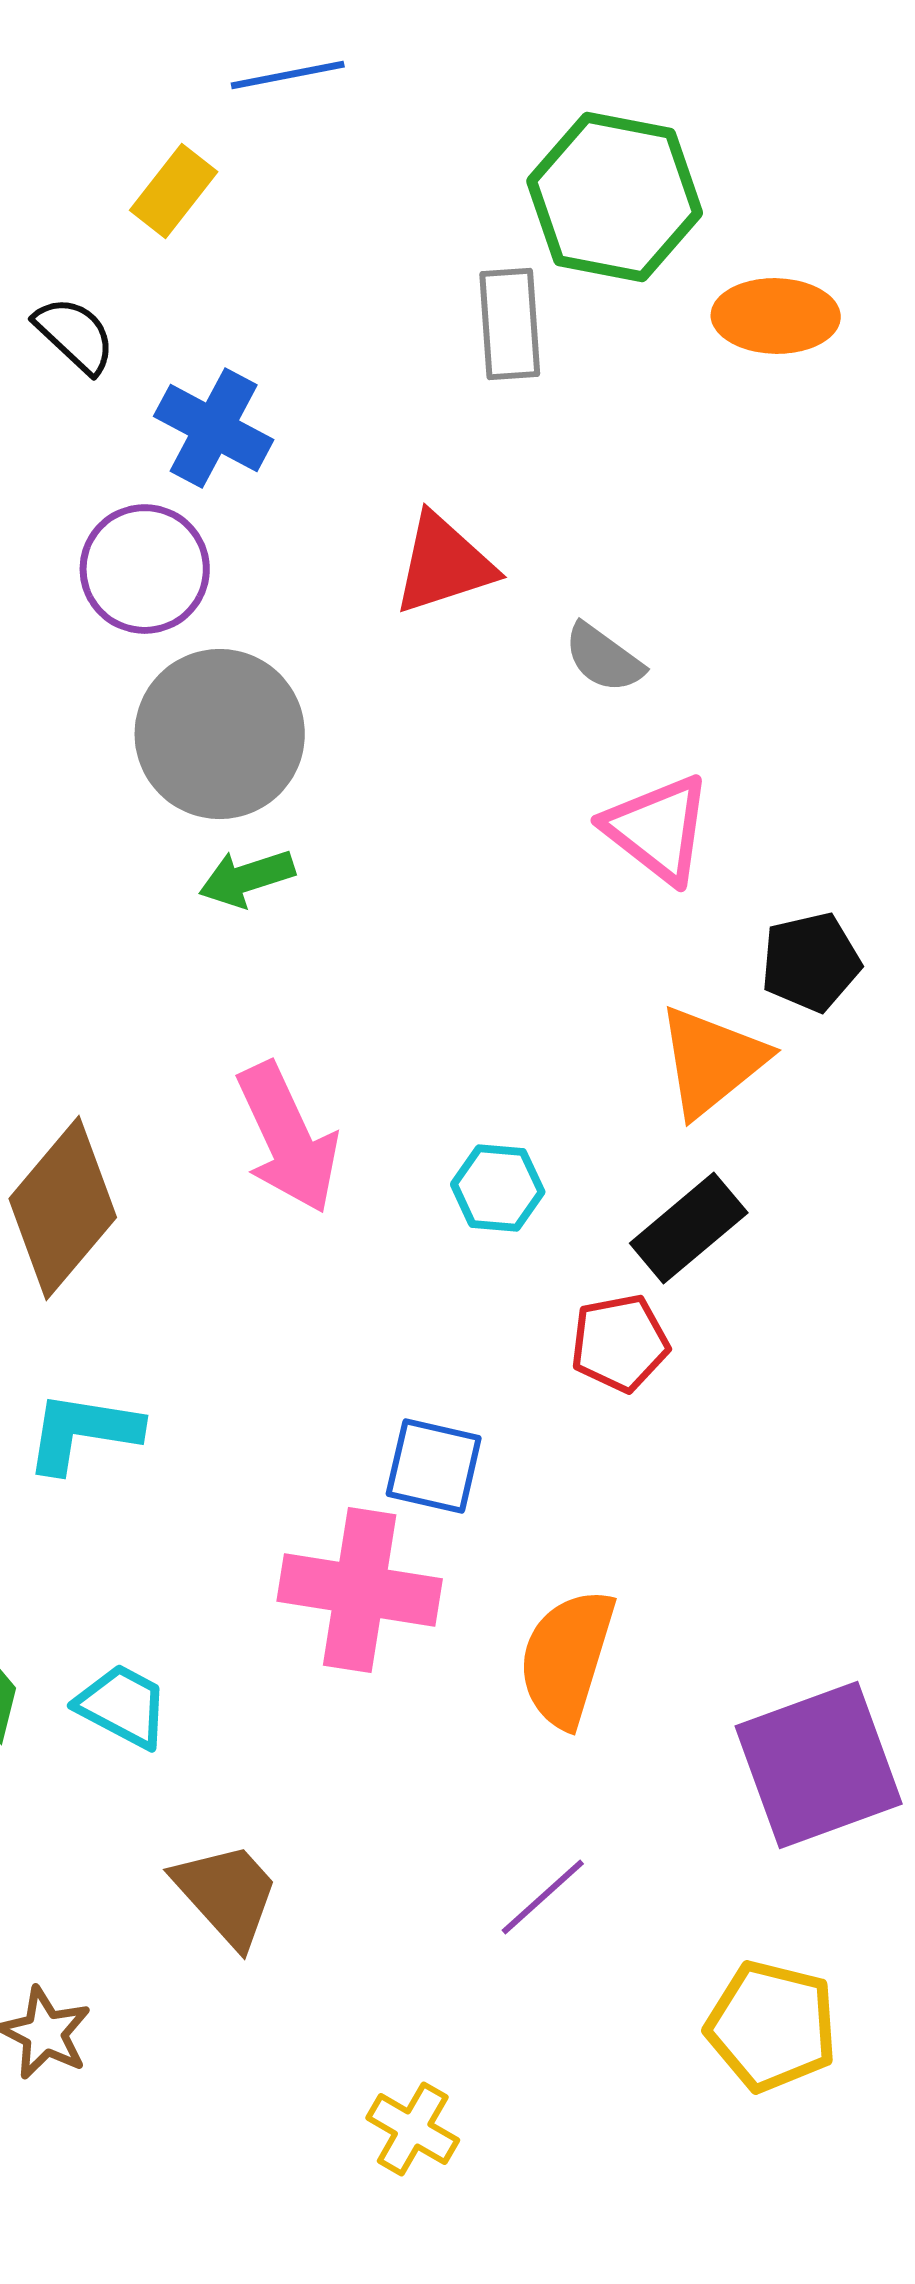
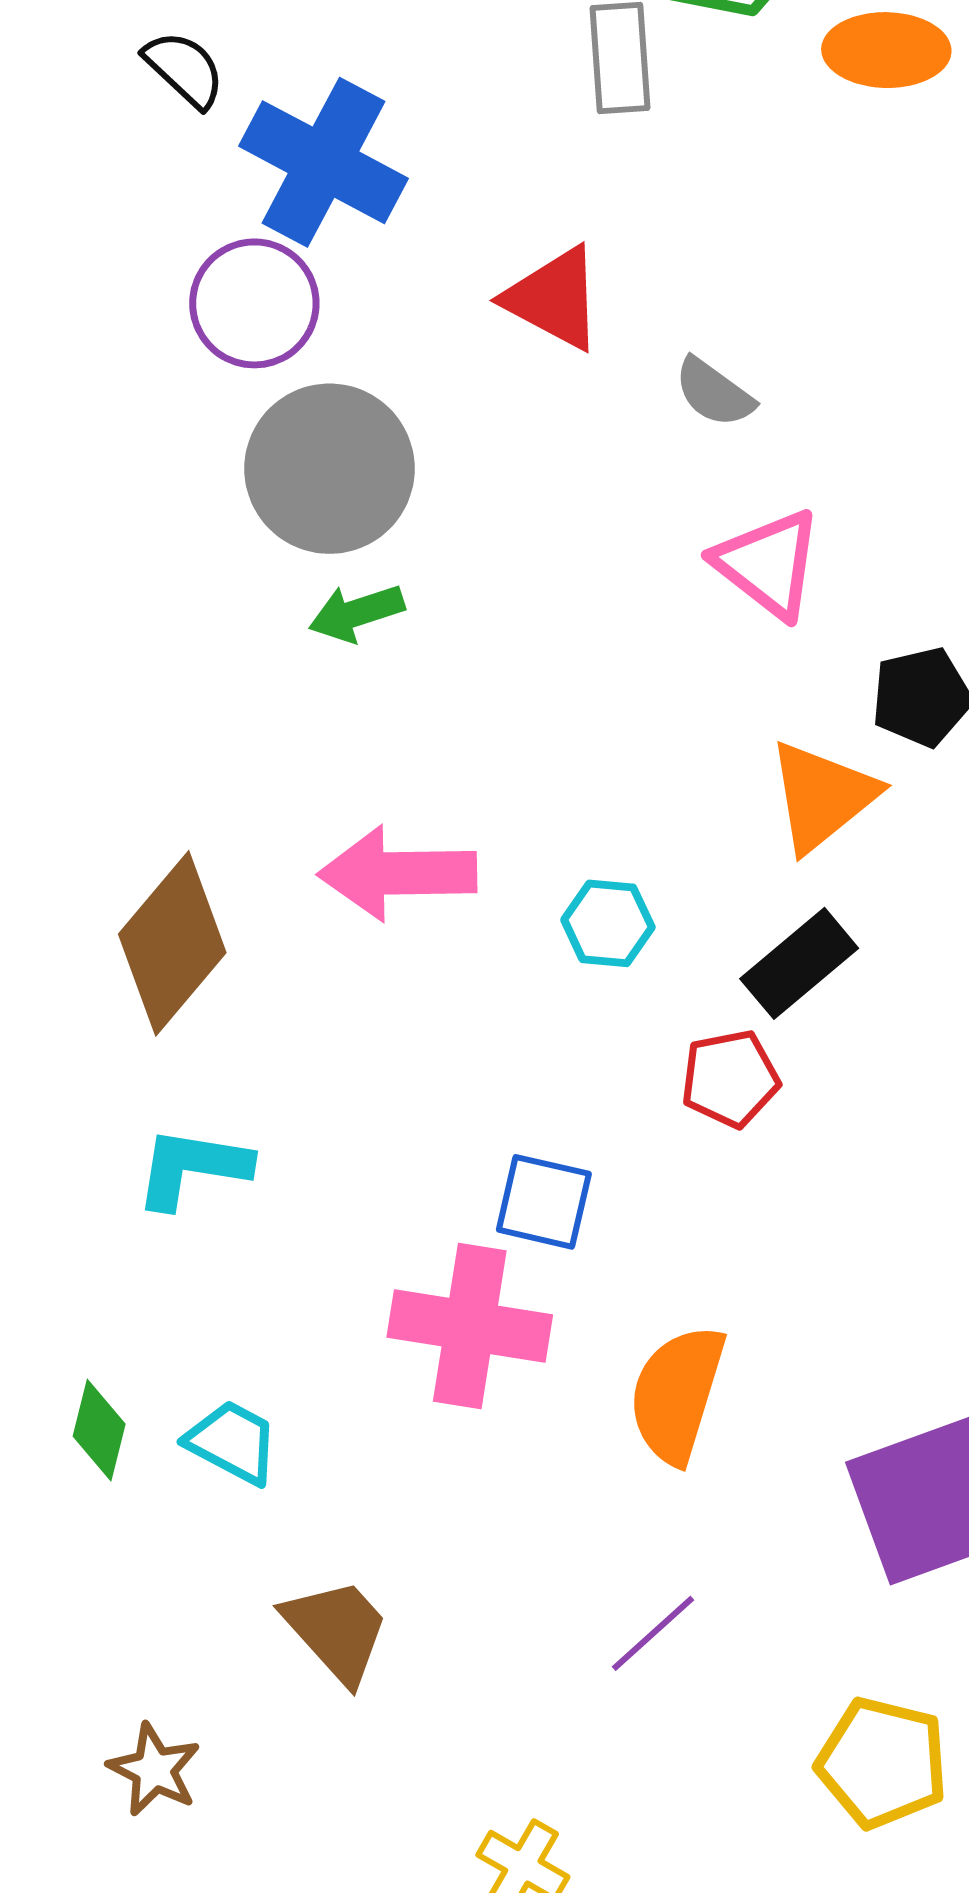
blue cross: (214, 428) -> (323, 162), size x1.4
red triangle: (444, 564) -> (554, 298), turned 46
pink arrow: (288, 1138) -> (398, 873), turned 114

